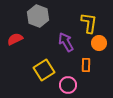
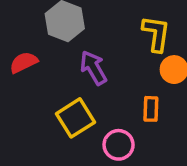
purple arrow: (66, 42) -> (93, 68), moved

